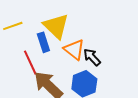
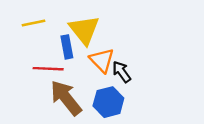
red line: (30, 63) -> (48, 69), turned -70

